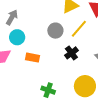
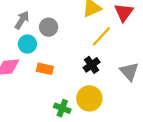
gray circle: (55, 31) -> (49, 27), moved
yellow circle: (85, 86) -> (89, 98), moved

